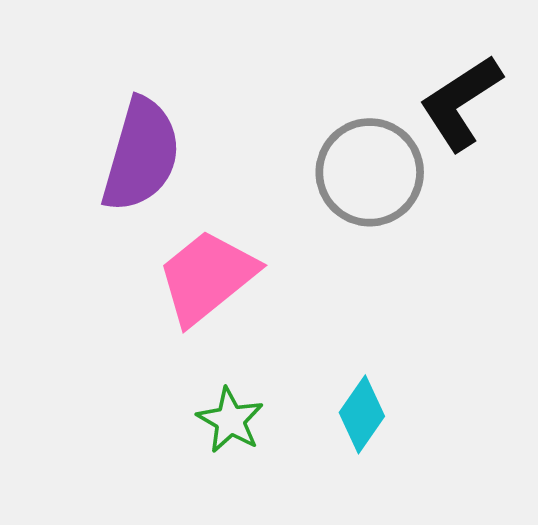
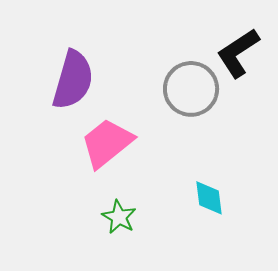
cyan diamond: (362, 414) -> (209, 198), moved, turned -42

